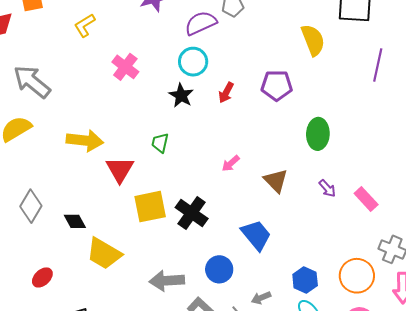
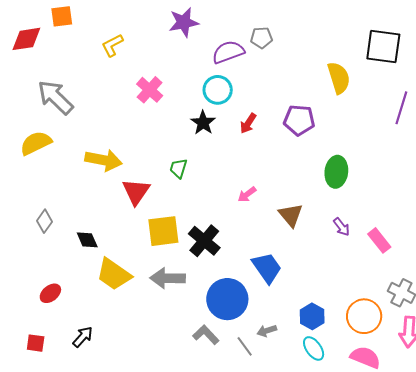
gray diamond: (31, 206) -> (45, 221), size x0.7
blue circle: (219, 269) -> (227, 299), size x1.5
gray arrow: (167, 281) -> (168, 278), moved

